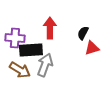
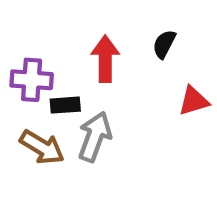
black semicircle: (83, 33) -> (164, 44), moved
black rectangle: (31, 50) -> (65, 105), size x0.6

